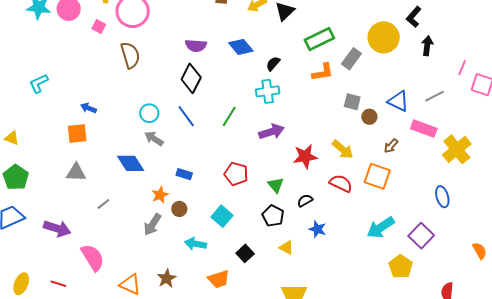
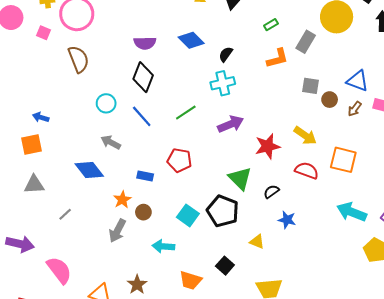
green rectangle: (319, 39) -> (271, 25), size x0.5
cyan circle: (149, 113) -> (106, 103), moved
green line: (229, 116) -> (186, 113), turned 30
brown arrow: (391, 146) -> (355, 109), moved
red pentagon: (236, 174) -> (179, 160), moved
green triangle: (276, 185) -> (240, 178), size x1.4
black pentagon: (273, 216) -> (223, 211), moved, size x1.4
cyan arrow: (381, 227) -> (352, 212), turned 60
black square: (245, 253) -> (225, 266), moved
orange trapezoid: (219, 279) -> (190, 280), turned 40

